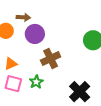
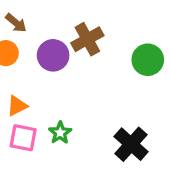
brown arrow: (23, 17) -> (16, 23), moved, turned 40
brown cross: (51, 59) -> (87, 39), moved

